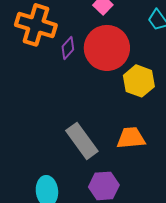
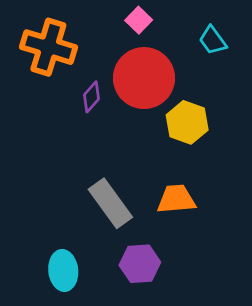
purple diamond: (68, 48) -> (92, 97), moved

